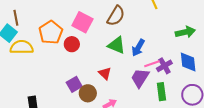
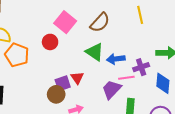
orange pentagon: (51, 32) -> (17, 55), moved, turned -30
blue arrow: (138, 48) -> (116, 59), turned 42
purple cross: (164, 66) -> (141, 67), moved
purple square: (74, 84) -> (63, 83), moved

